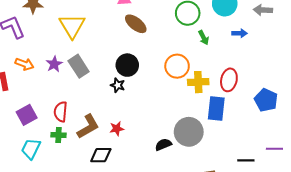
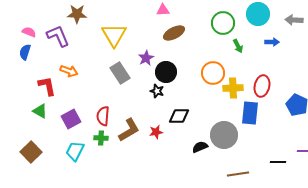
brown ellipse: (136, 24) -> (174, 33), turned -65
purple star: (54, 64) -> (146, 58), moved
black diamond: (101, 155) -> (179, 116), moved

